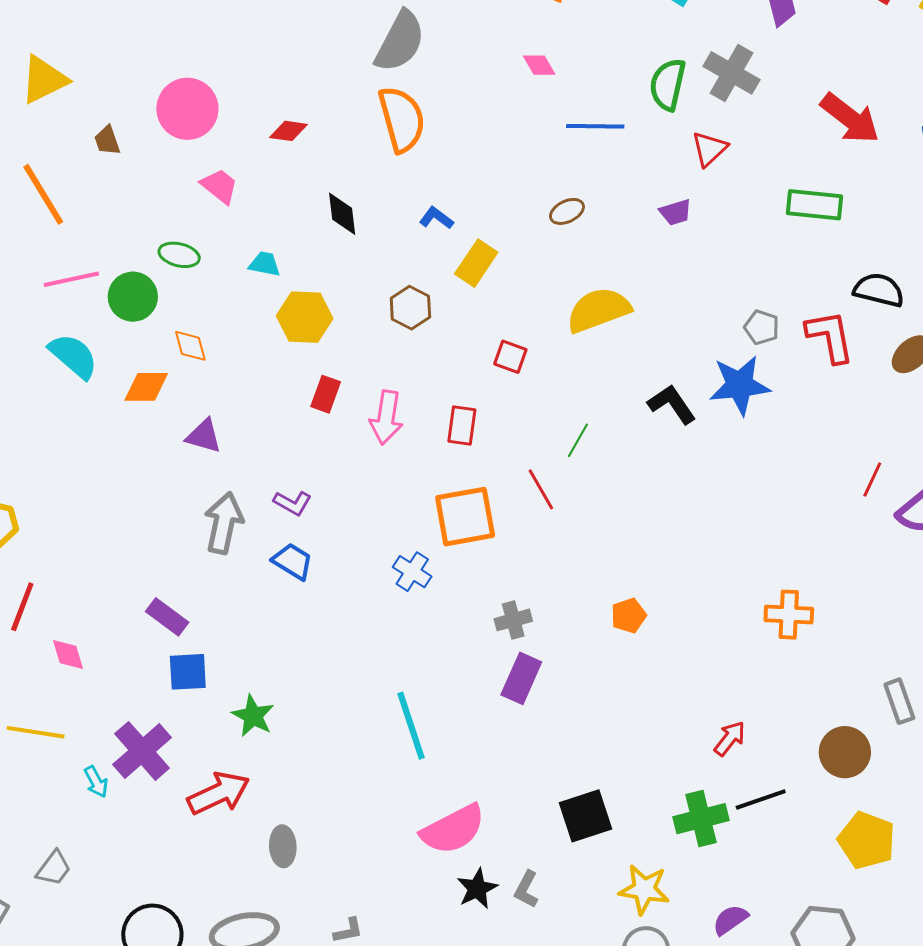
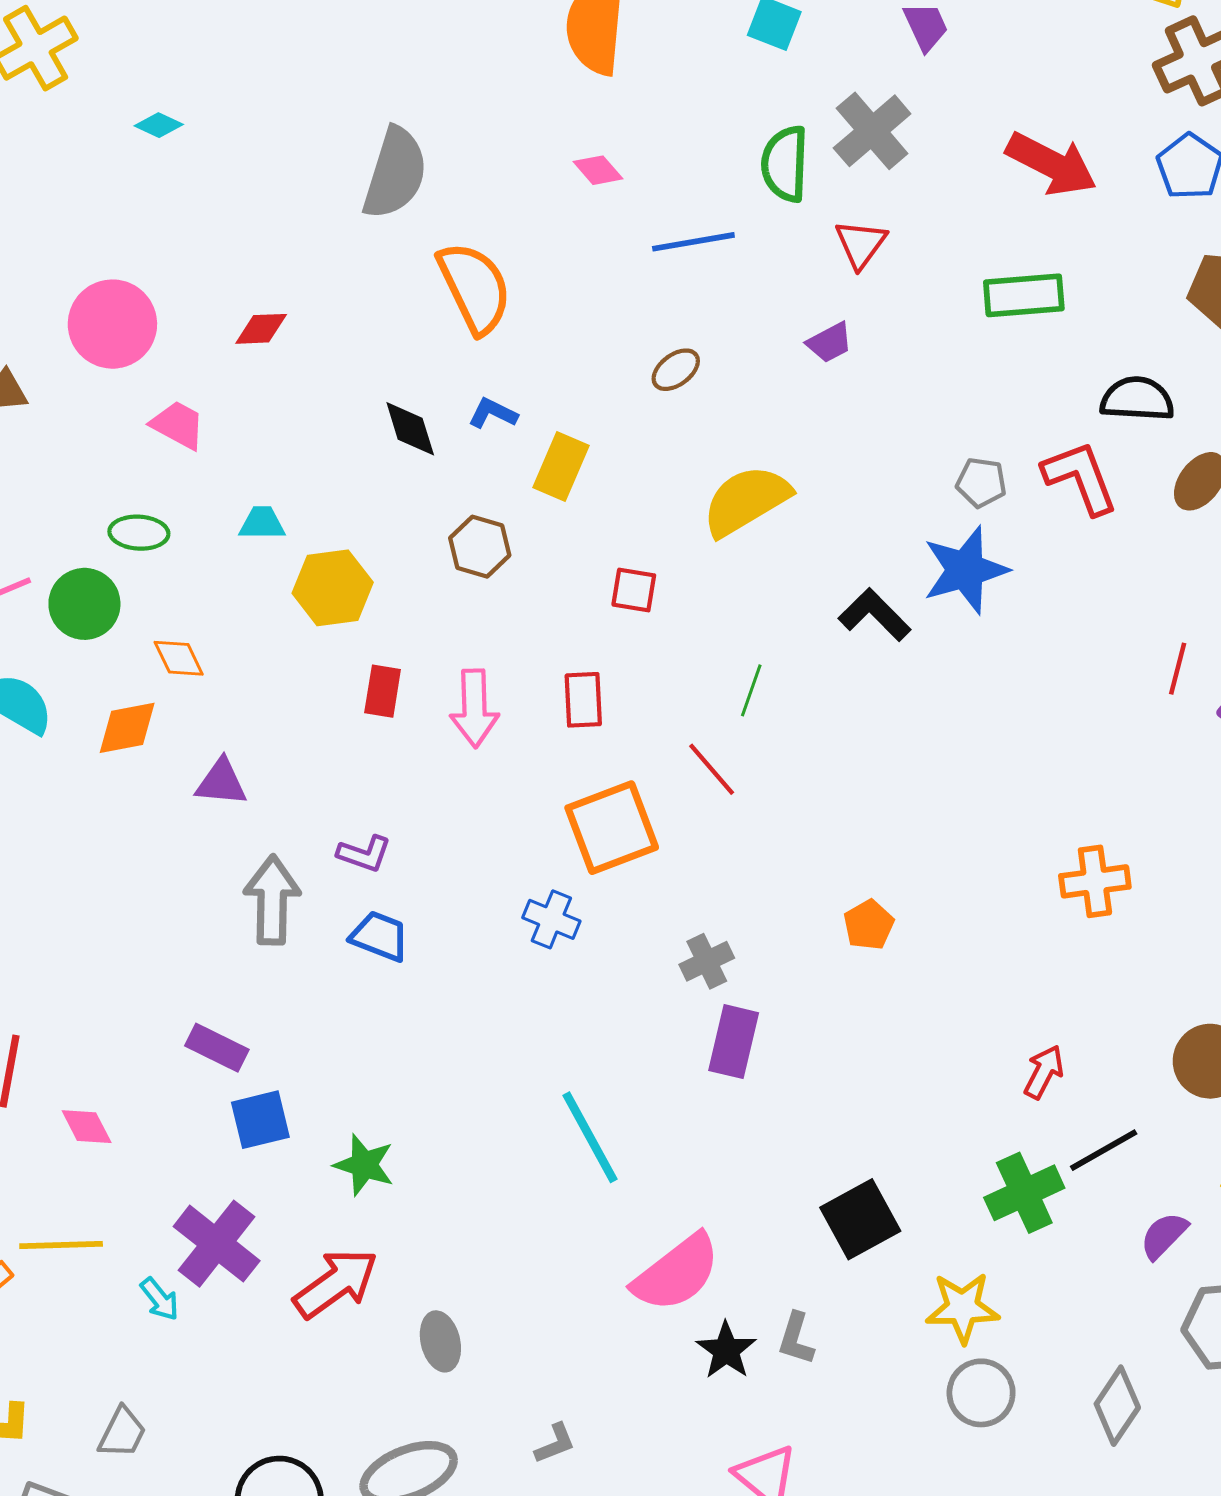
gray cross: (732, 73) -> (872, 131), turned 30
orange semicircle: (402, 119) -> (475, 288), moved
black diamond: (342, 214) -> (410, 429), moved
purple semicircle: (730, 920) -> (1164, 1236), moved

